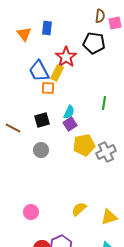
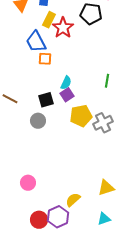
yellow rectangle: (57, 73) -> (49, 20), moved
green line: (104, 103) -> (107, 81), moved
black square: (42, 120) -> (46, 100), moved
yellow semicircle: (79, 209) -> (73, 200), moved

